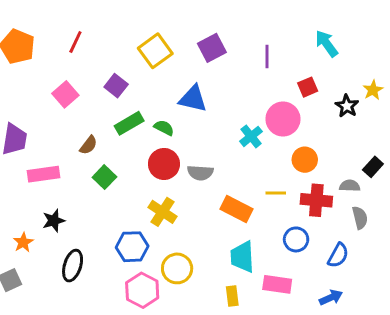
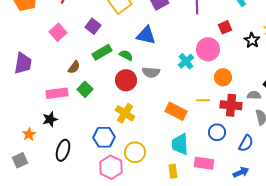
gray semicircle: (200, 173) -> (151, 72), moved
pink rectangle: (44, 174) -> (57, 93), moved

